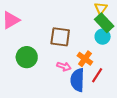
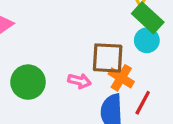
brown square: (60, 37) -> (108, 58), moved
pink arrow: (64, 66) -> (79, 81), moved

